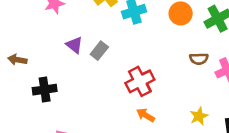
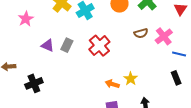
red cross: (140, 81) -> (99, 46), moved
yellow star: (199, 116) -> (131, 79), moved

